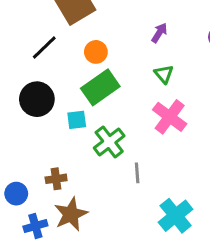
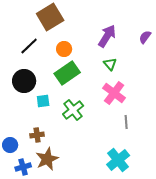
purple arrow: (159, 33) -> (107, 36), size x1.6
cyan square: (77, 120) -> (43, 101), moved
gray line: (137, 173) -> (126, 122), moved

